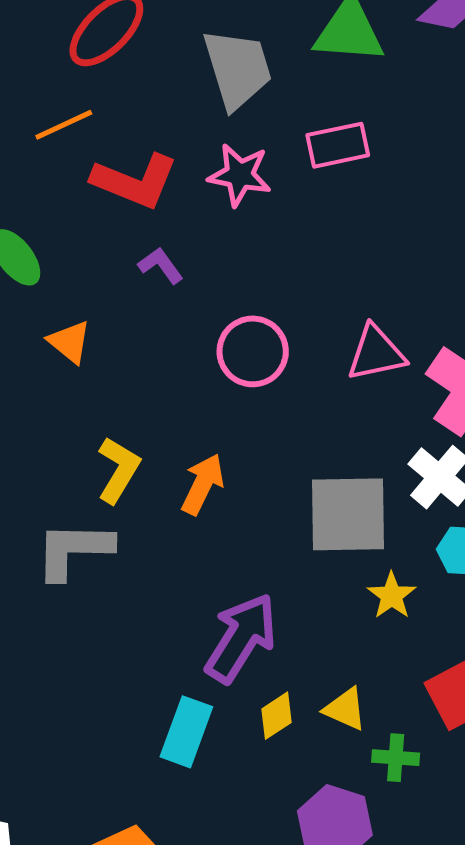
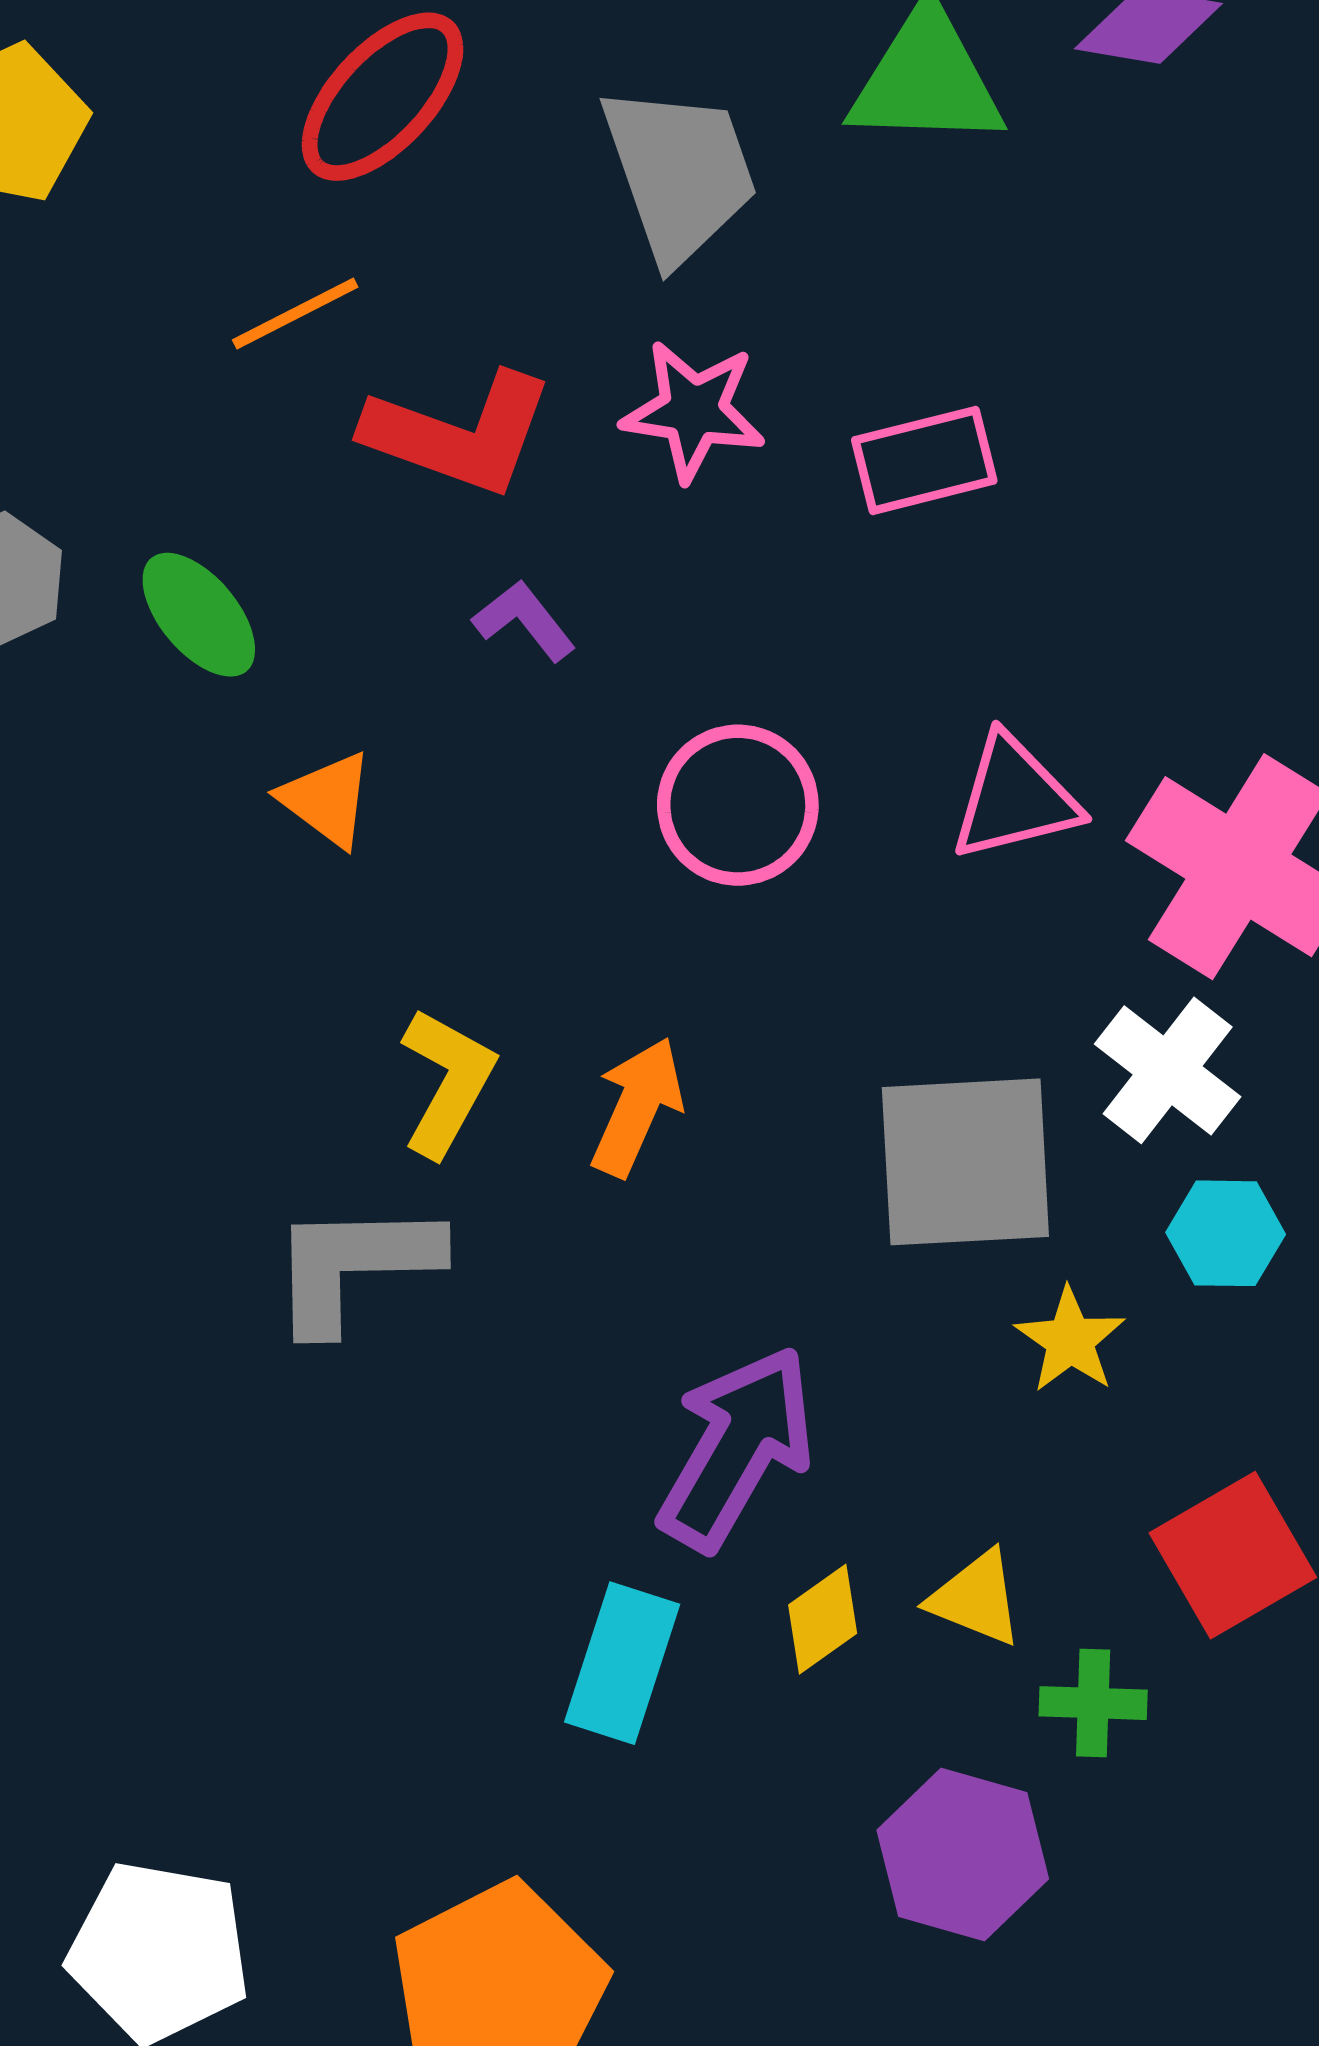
pink rectangle: (338, 145) -> (924, 460), moved

